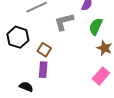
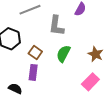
gray L-shape: (64, 22) -> (56, 26), turned -70
green semicircle: (96, 27) -> (63, 54), moved

